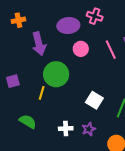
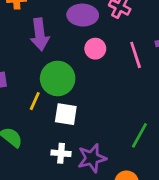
white square: (94, 100) -> (66, 114), moved, turned -30
purple star: (89, 129) -> (92, 158), size x1.5

